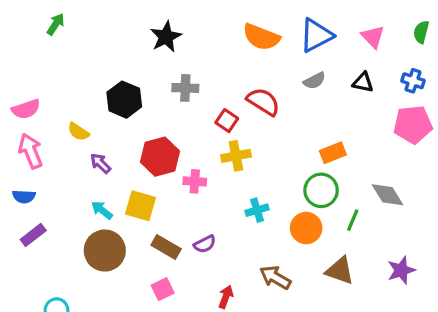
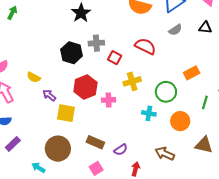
black hexagon: (124, 100) -> (72, 53), moved
red square: (227, 121) -> (115, 58), moved
green circle: (321, 190) -> (166, 92), moved
yellow square: (141, 206) -> (66, 113), moved
cyan arrow: (102, 210) -> (38, 168), moved
cyan cross: (257, 210) -> (149, 113), turned 32
green line: (353, 220) -> (205, 102), moved
purple semicircle: (205, 244) -> (121, 150), moved

